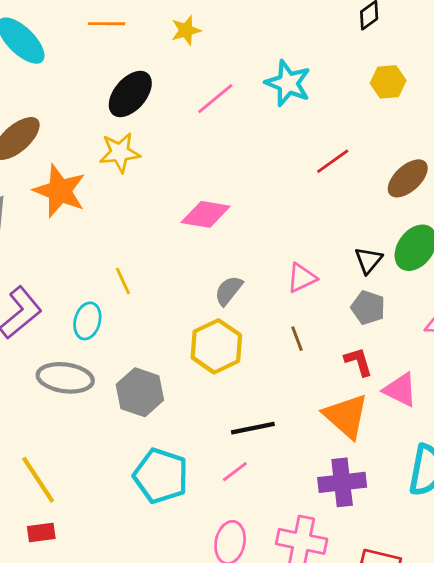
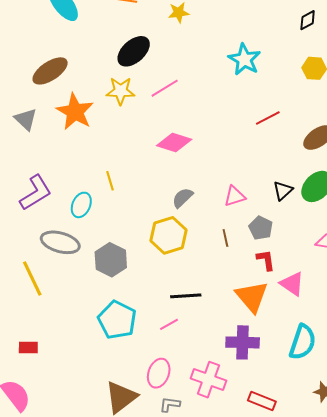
pink line: (215, 99) -> (165, 88), moved
gray pentagon: (368, 308) -> (261, 228), moved
yellow line: (38, 480) -> (32, 279), moved

